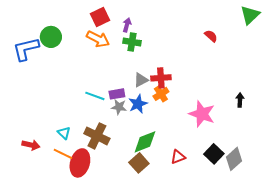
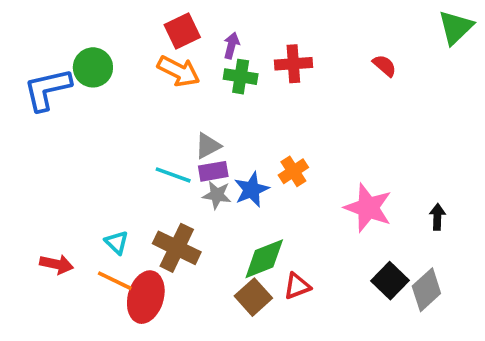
red cross: (161, 78) -> (293, 64), moved
gray triangle: (141, 80) -> (208, 146), moved
black arrow: (240, 100) -> (437, 217), moved
red triangle: (178, 157) -> (297, 286), moved

